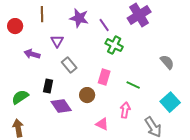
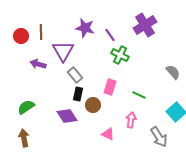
brown line: (42, 14) -> (41, 32), moved
purple triangle: (57, 41) -> (63, 51), size x1.6
black rectangle: (48, 86) -> (78, 94), moved

